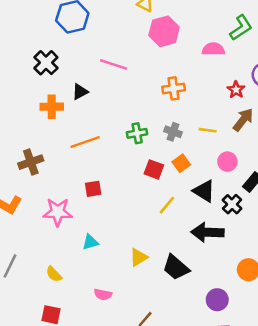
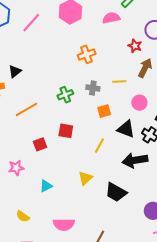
pink line: (113, 64) -> (31, 23), moved, turned -55
orange square: (181, 163) -> (104, 111), turned 32
red square: (154, 169) -> (66, 131), moved
pink star: (58, 212) -> (16, 168), size x0.7
yellow triangle: (139, 257) -> (85, 178), moved
pink semicircle: (103, 294) -> (64, 224), size x1.5

